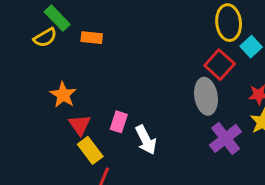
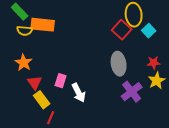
yellow semicircle: (45, 38) -> (25, 31), moved, turned 35
orange rectangle: (92, 38) -> (43, 25), size x1.6
red square: (220, 65) -> (122, 30), moved

